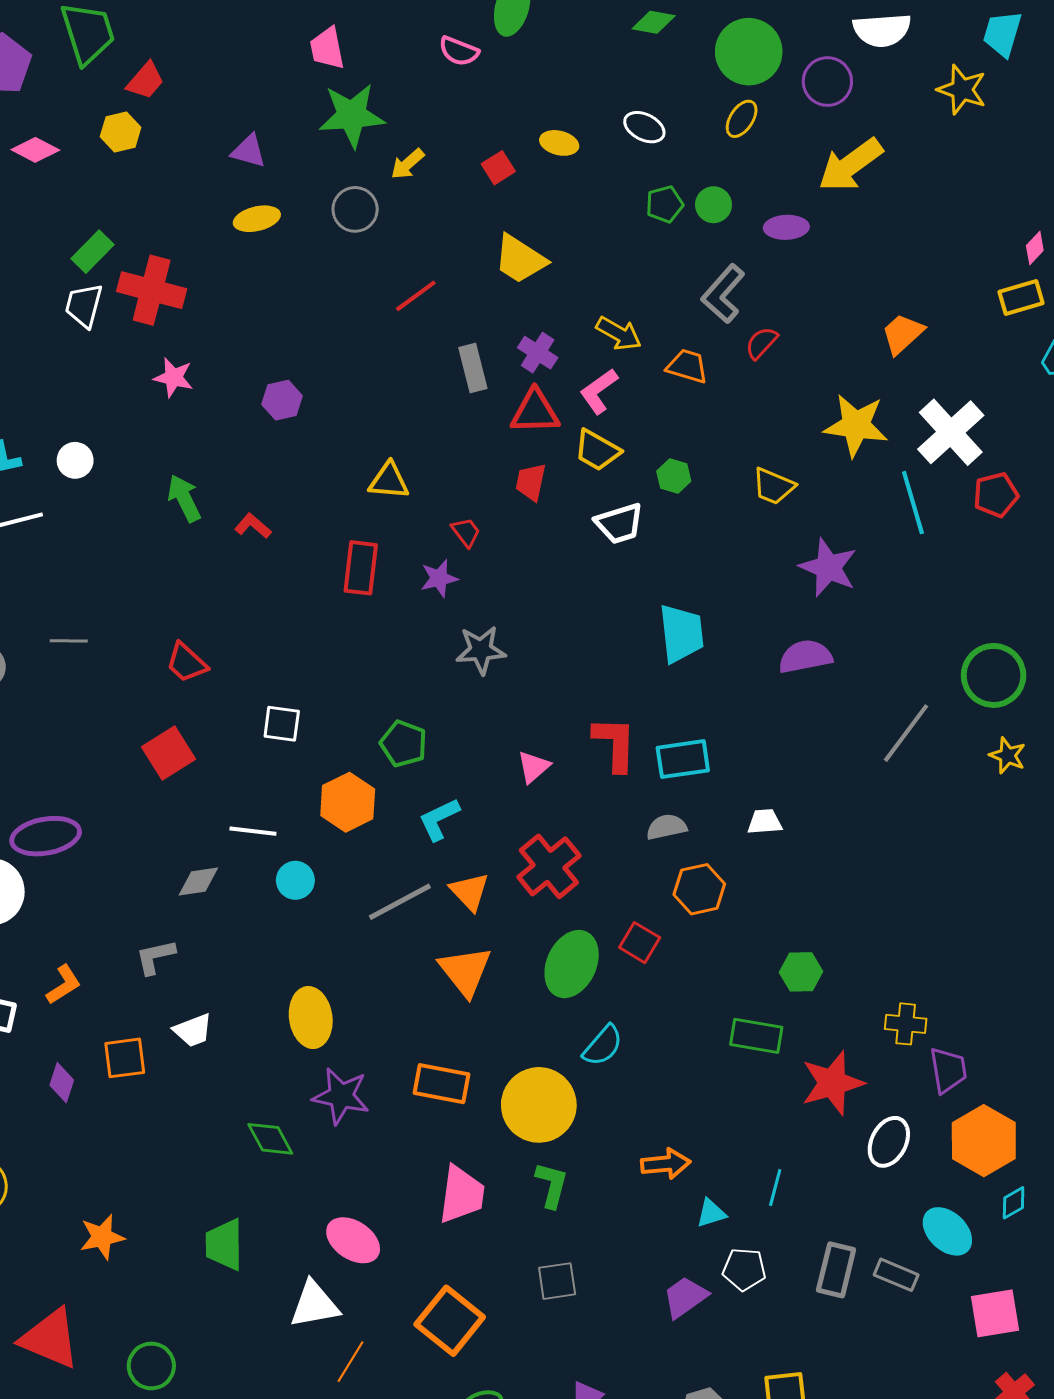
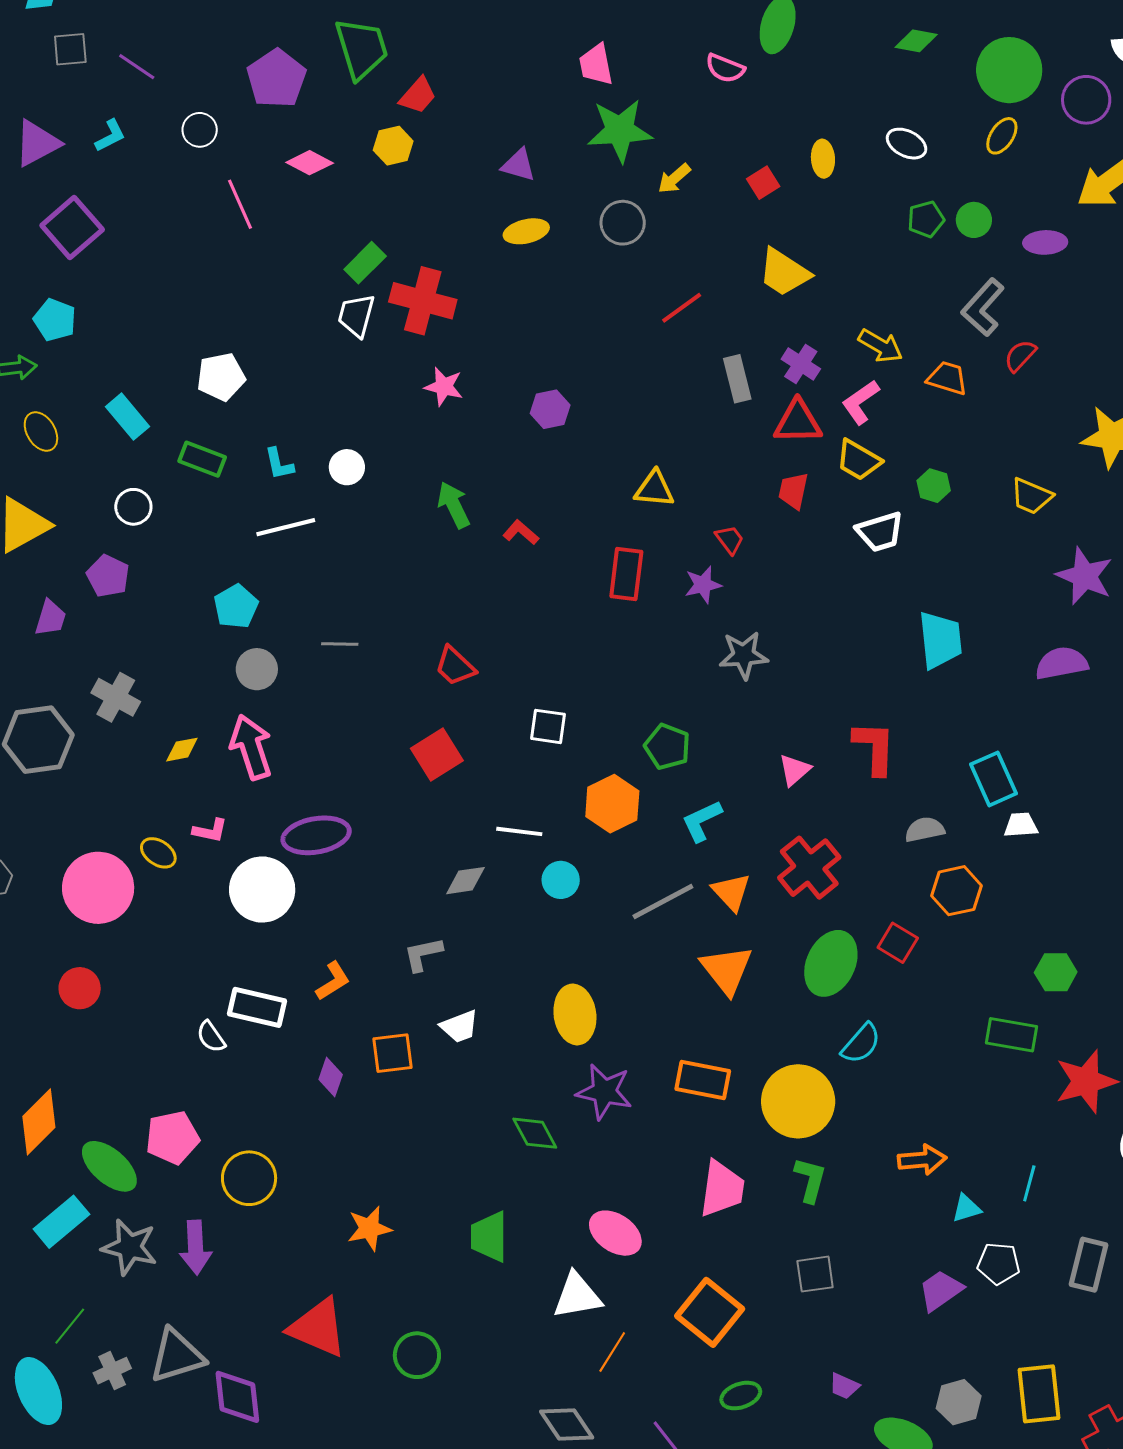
yellow ellipse: (559, 143) -> (823, 159), turned 72
cyan rectangle: (683, 759) -> (993, 779), moved, turned 74

